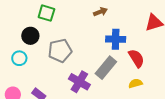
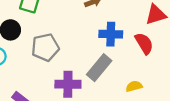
red semicircle: (136, 58) -> (144, 43), moved
purple cross: (79, 82) -> (68, 84), turned -30

